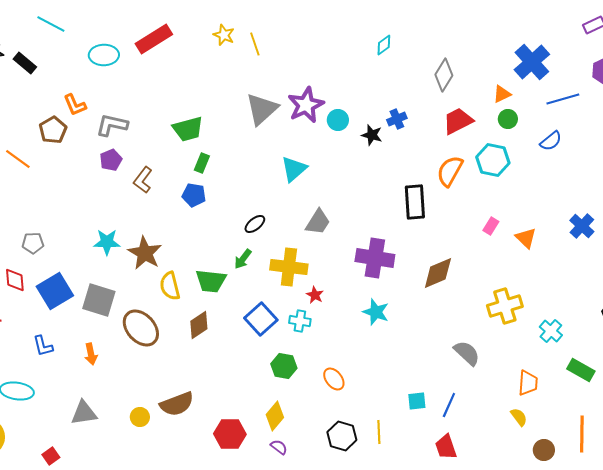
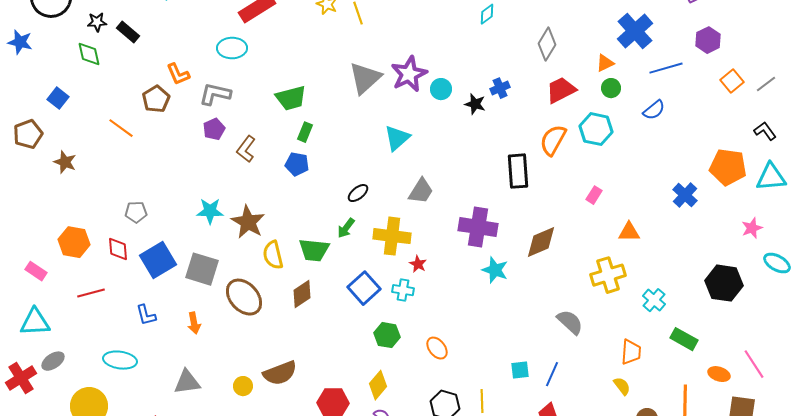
cyan ellipse: (104, 55) -> (232, 48), moved
orange triangle: (526, 238) -> (629, 232), moved, turned -45
cyan star: (376, 312) -> (495, 270), moved

